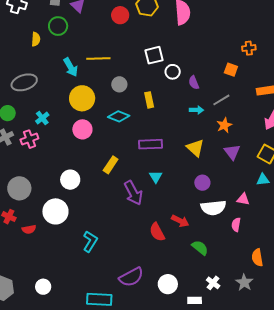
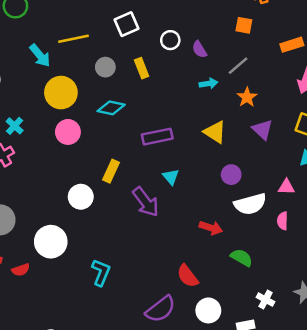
white square: (154, 55) -> (126, 24), moved
yellow rectangle: (149, 100) -> (142, 68), moved
white circle: (70, 180) -> (81, 197), moved
red semicircle: (157, 232) -> (188, 276), moved

